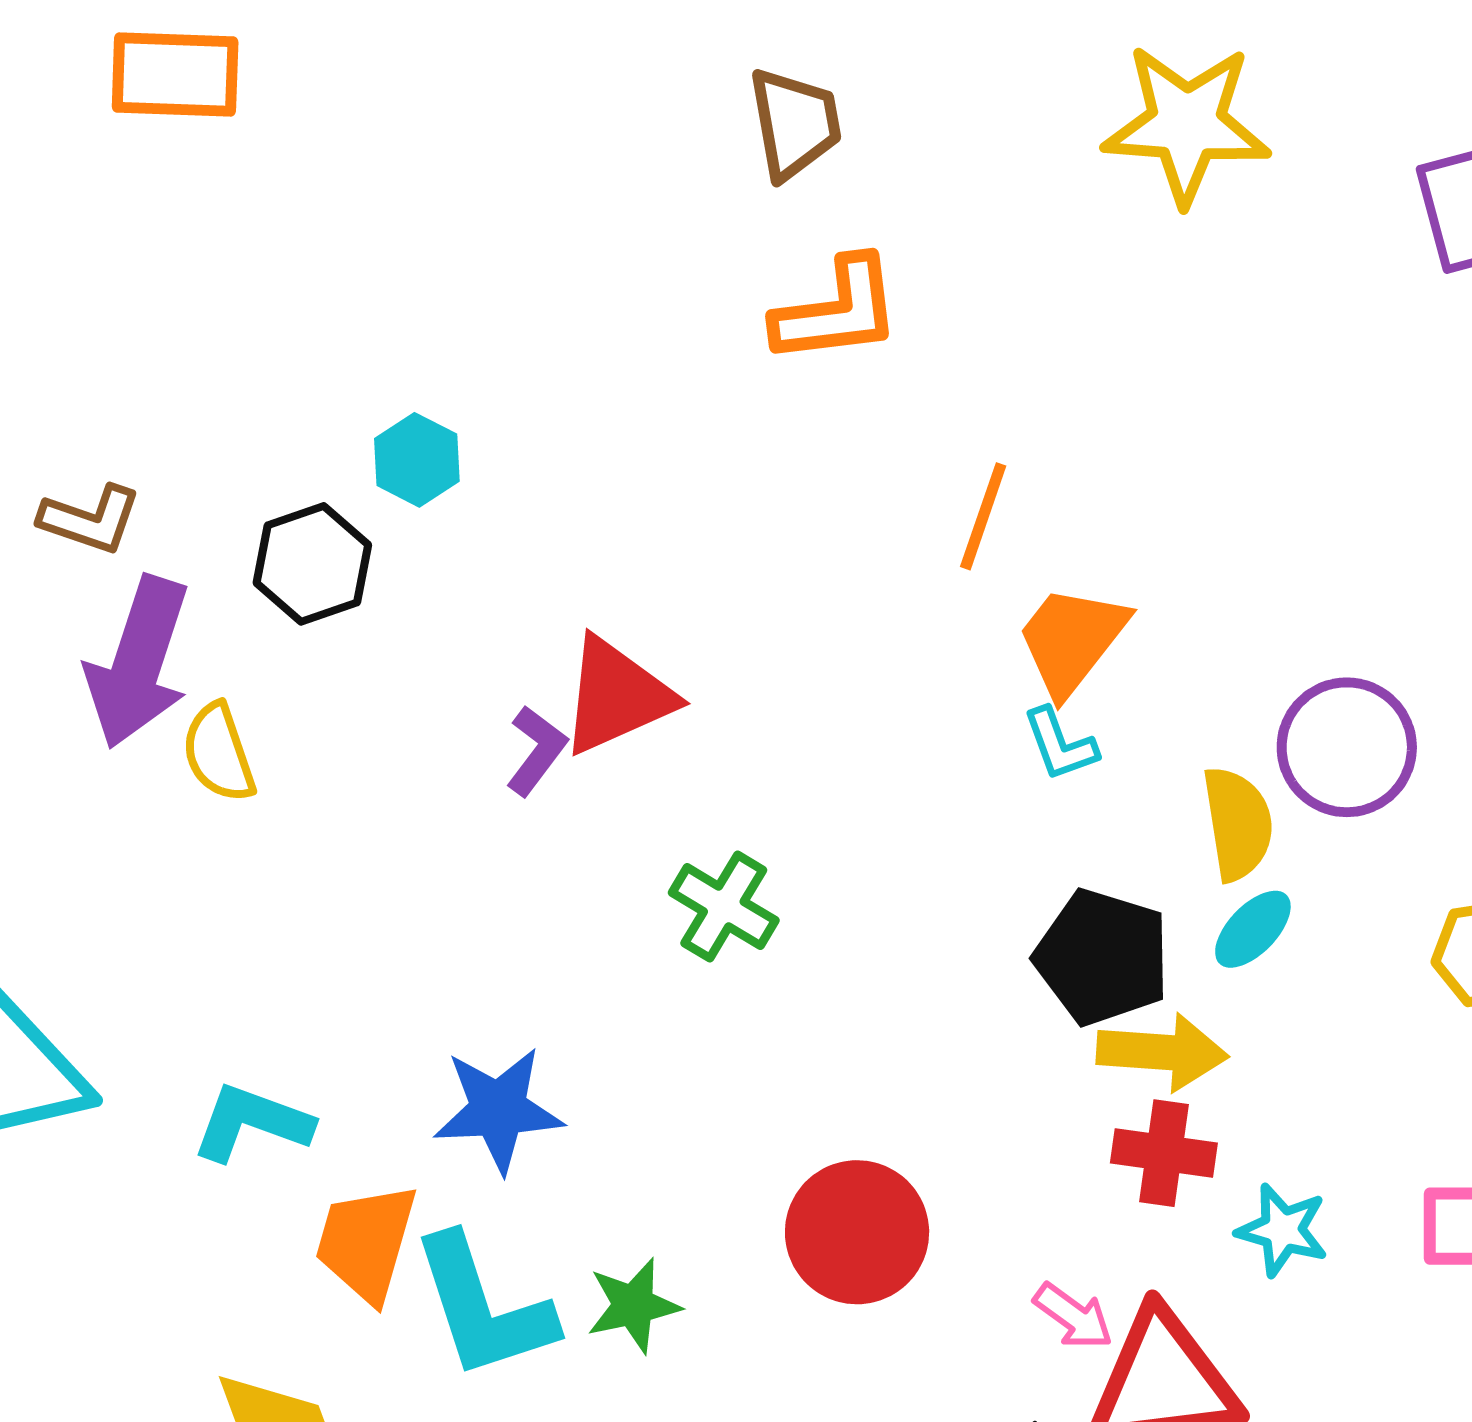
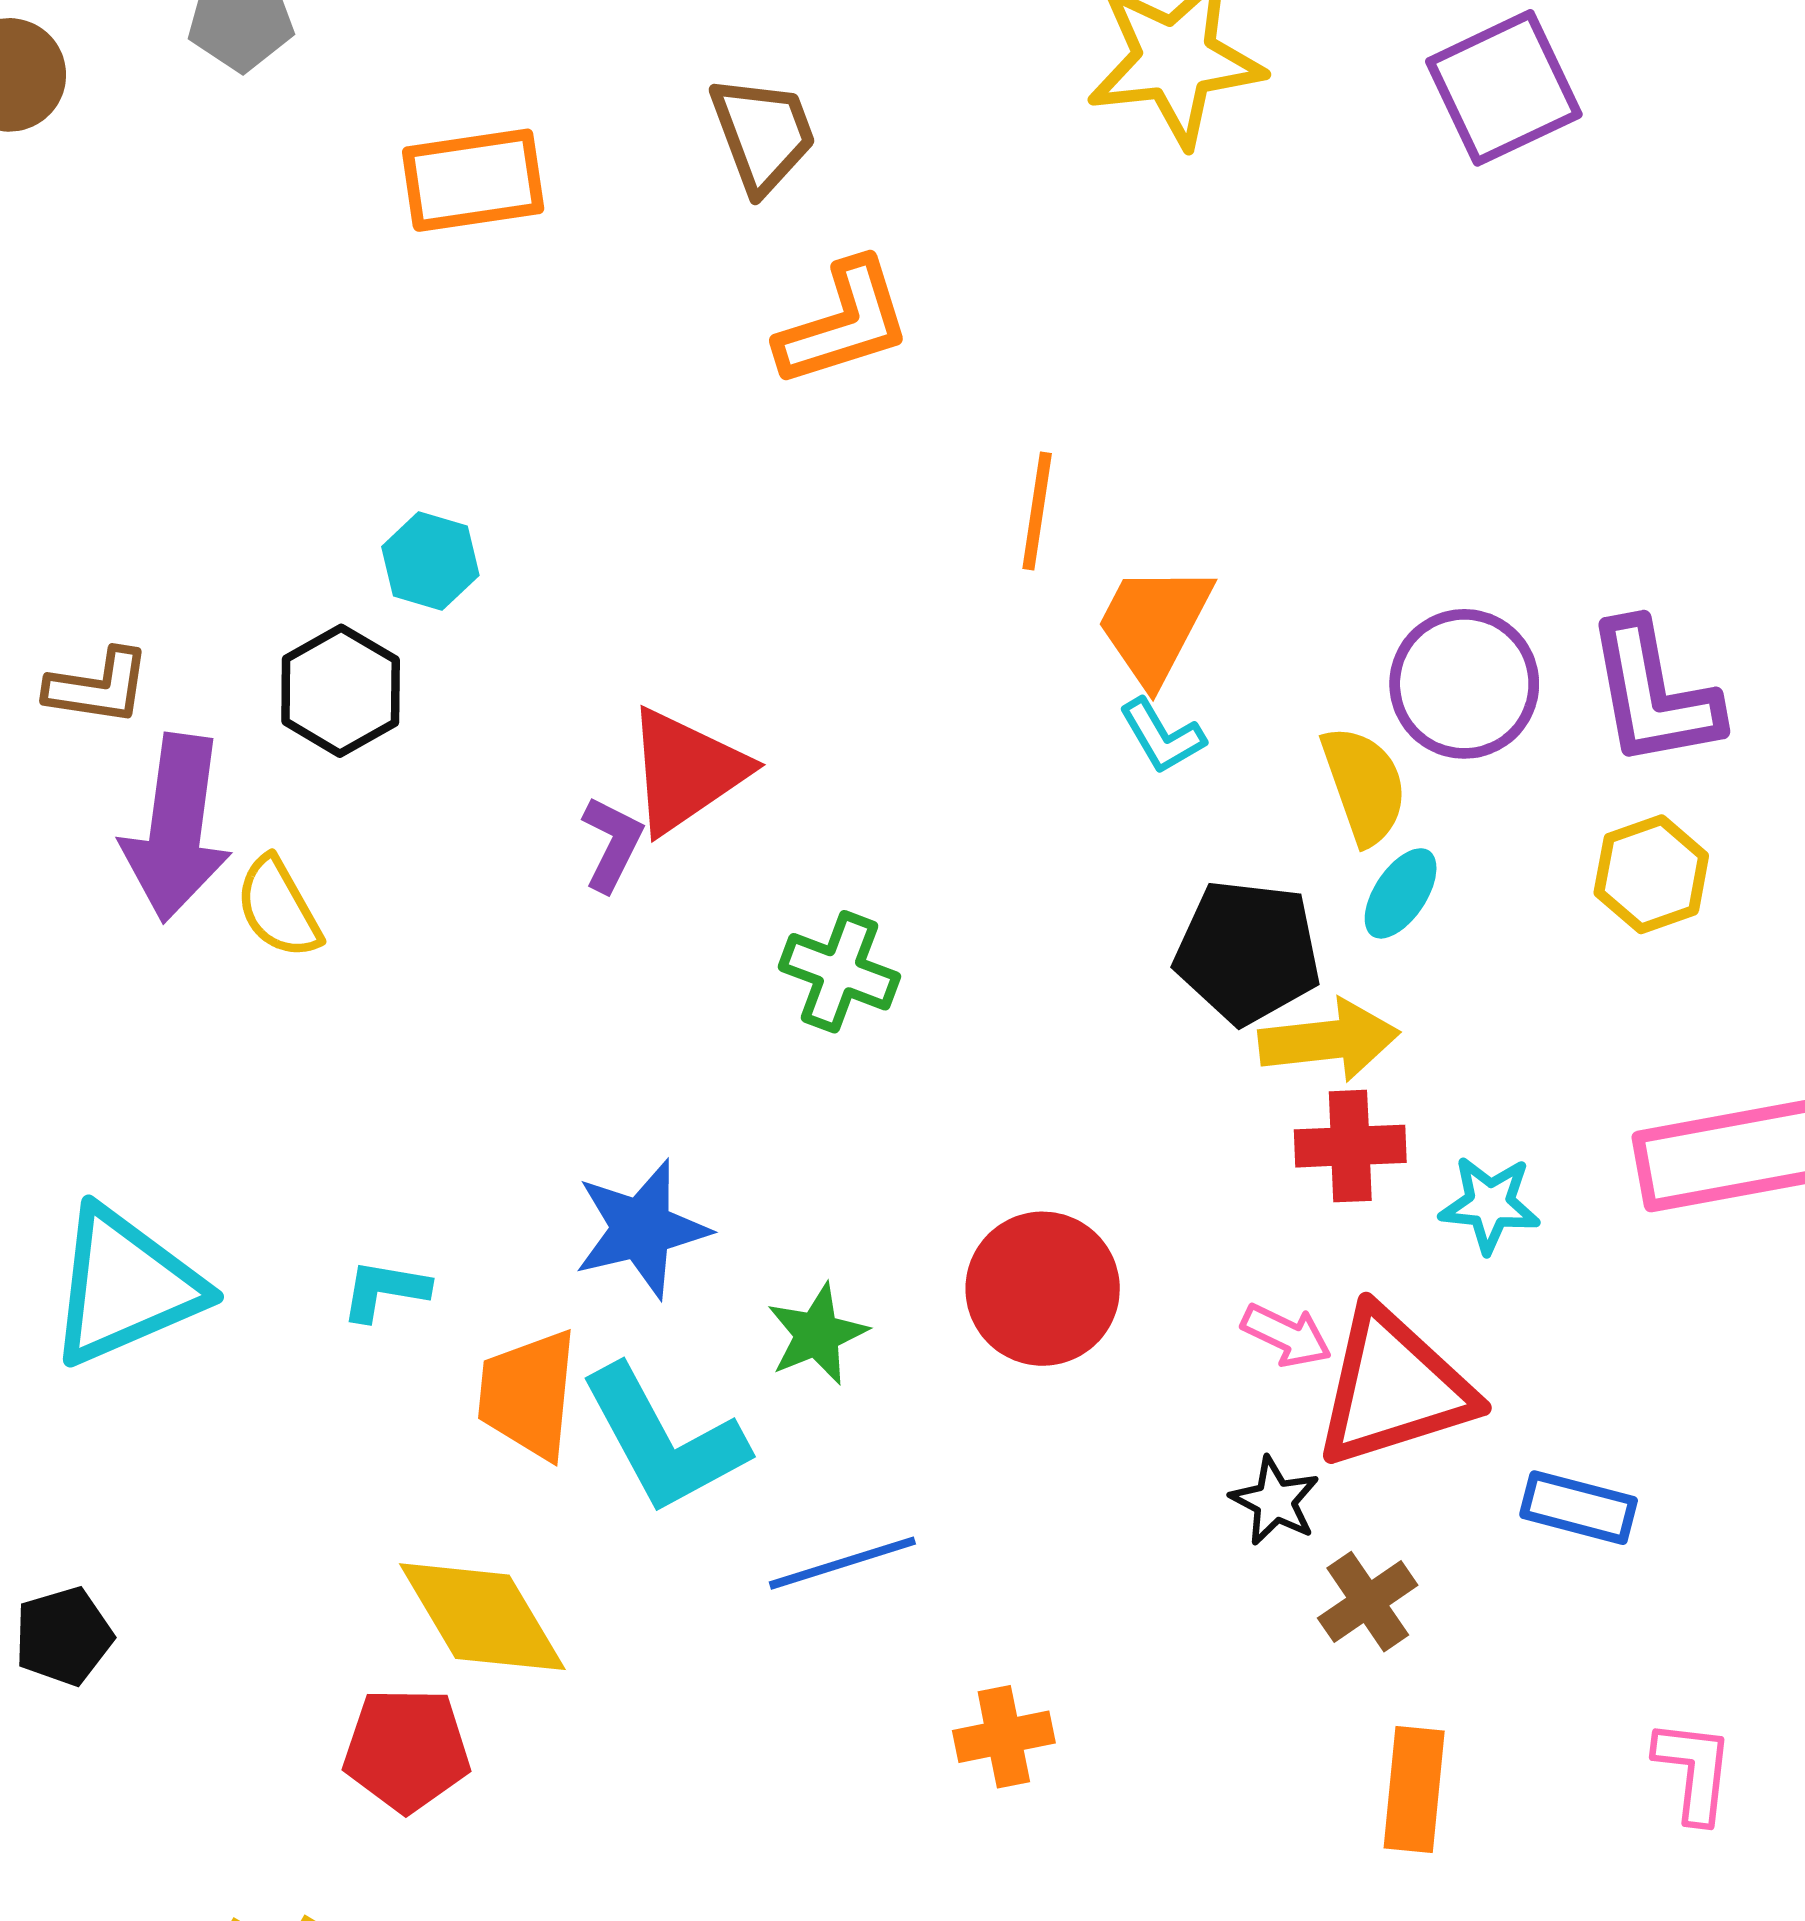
orange rectangle: (175, 74) -> (473, 180), moved
cyan L-shape: (252, 1123) -> (385, 1290), size x0.7
green star: (633, 1306) -> (817, 1334), moved

